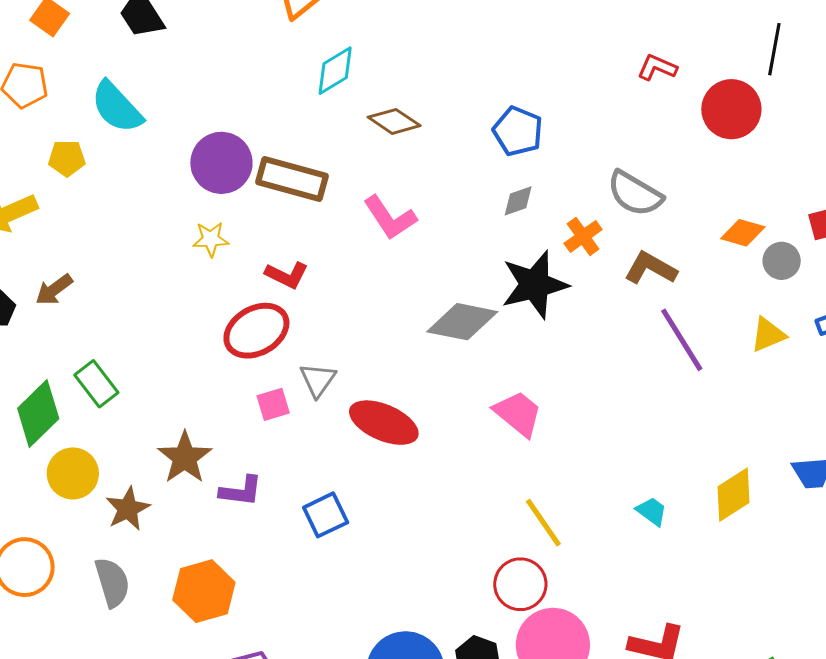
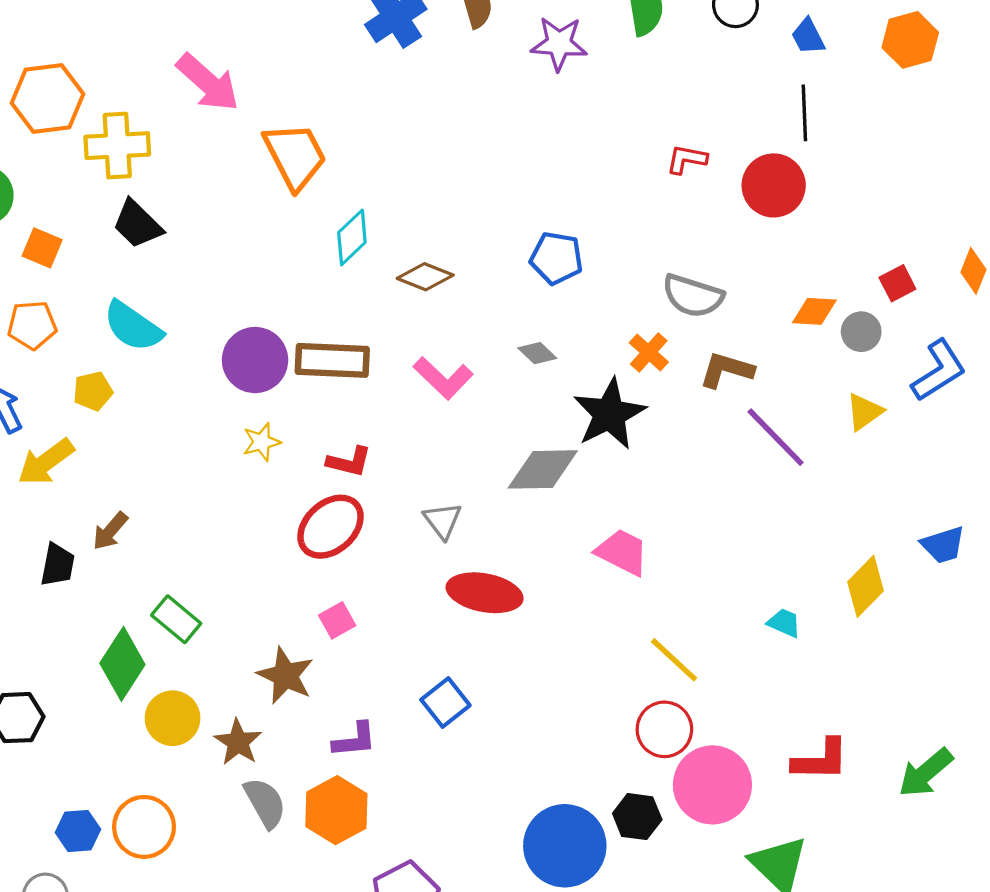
gray diamond: (518, 201) -> (537, 353), moved, turned 75
gray triangle: (318, 380) -> (442, 521), moved
pink square: (273, 404) -> (337, 620), moved
purple L-shape: (241, 491) -> (355, 740), moved
gray semicircle: (112, 582) -> (265, 803), moved

